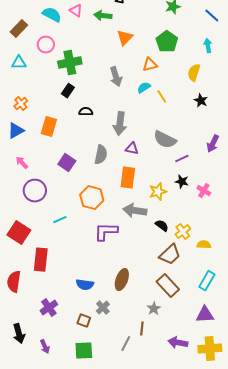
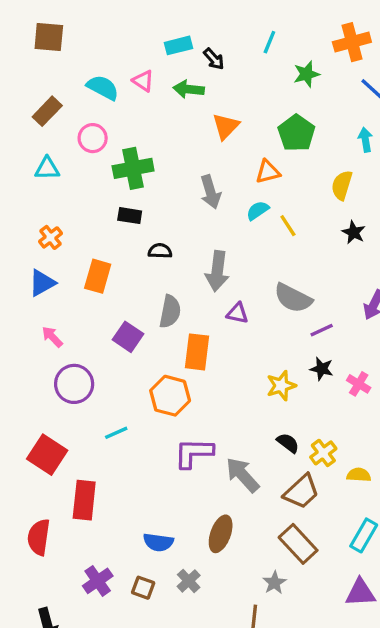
black rectangle: (68, 91) -> (130, 216), turned 64
gray semicircle: (101, 155) -> (170, 312), moved
orange rectangle: (128, 178) -> (197, 352), moved
gray arrow: (135, 211) -> (242, 475), moved, turned 40
brown square: (84, 321) -> (143, 588), moved

